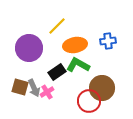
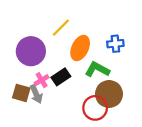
orange ellipse: (75, 45) -> (80, 48), turned -55
green L-shape: (78, 65) -> (97, 69), moved
pink cross: (47, 92) -> (42, 80), moved

